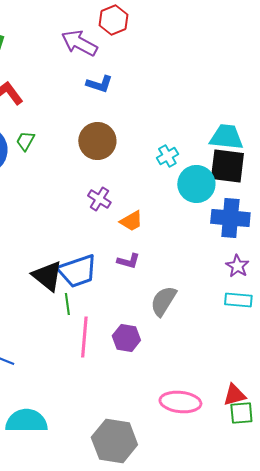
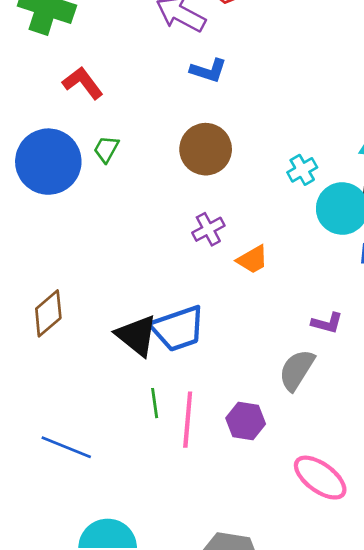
purple cross: (99, 199) -> (208, 229), turned 30
purple L-shape: (128, 261) -> (327, 323), moved
green line: (67, 304) -> (155, 403), moved
pink ellipse: (180, 402) -> (320, 478), moved, turned 30

